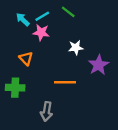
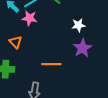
white star: (76, 48) -> (78, 25), moved

